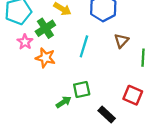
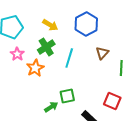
green cross: (45, 28) -> (46, 47), moved
orange star: (45, 58) -> (35, 68), turned 30

